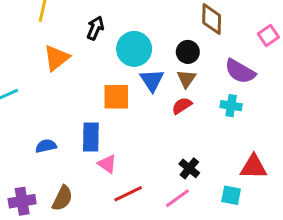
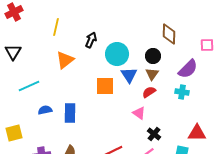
pink square: (268, 35) -> (207, 45), turned 32
purple semicircle: (240, 71) -> (188, 69), turned -75
blue rectangle: (91, 137) -> (70, 113), moved
blue semicircle: (46, 146) -> (45, 110), moved
pink triangle: (107, 164) -> (139, 113), moved

